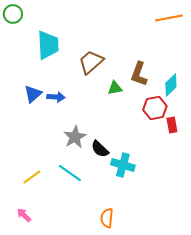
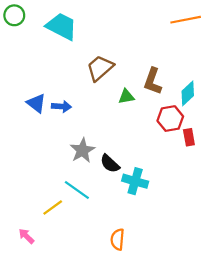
cyan trapezoid: (48, 45) -> (62, 26), moved, turned -60
blue triangle: (33, 94) -> (36, 103), turned -42
yellow line: (32, 177) -> (53, 208), moved

